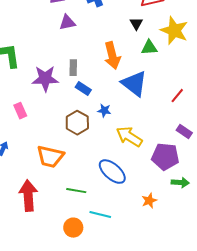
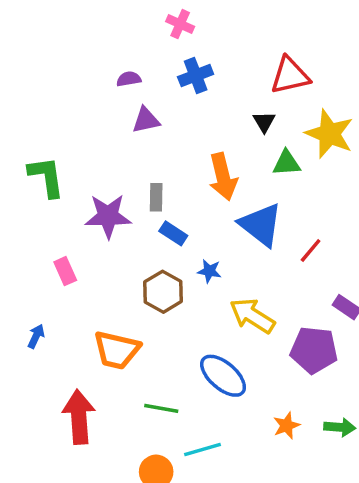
red line: (177, 96) -> (311, 250), moved
green arrow: (180, 183) -> (340, 427), moved
cyan line: (100, 215) -> (202, 450), turned -30

